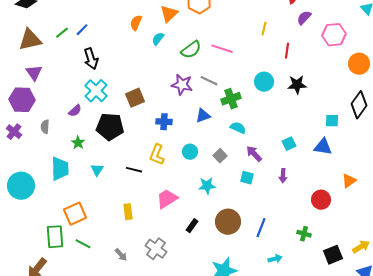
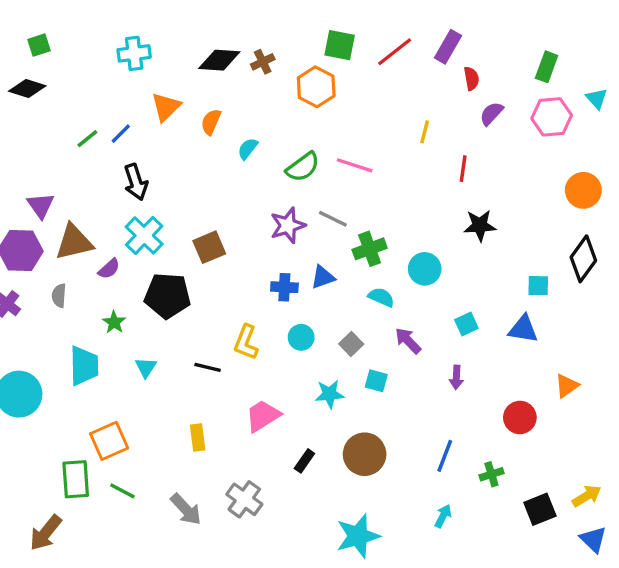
orange triangle: (169, 14) -> (166, 107), moved
pink hexagon: (334, 35) -> (552, 117), moved
brown triangle: (30, 40) -> (74, 242), moved
cyan circle: (264, 82) -> (425, 269), moved
purple star: (182, 85) -> (288, 225), turned -30
blue cross: (164, 122) -> (284, 287), moved
cyan square: (247, 178) -> (376, 381), moved
blue line: (261, 228) -> (445, 456), moved
green cross: (304, 234) -> (491, 474), turned -32
gray arrow: (121, 255) -> (186, 509), size x1.5
cyan arrow: (275, 259) -> (443, 516), turned -48

